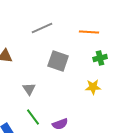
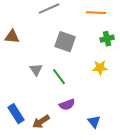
green line: (33, 117) -> (59, 77), moved

